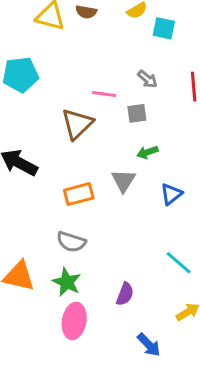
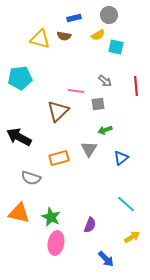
gray semicircle: (71, 242) -> (31, 178), moved

